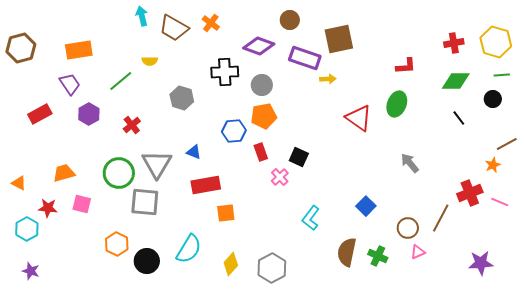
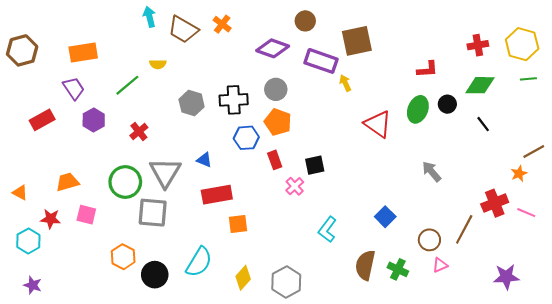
black cross: (225, 72) -> (234, 100), moved
yellow arrow: (328, 79) -> (345, 83), turned -112
black circle: (493, 99) -> (447, 104), moved
orange pentagon: (264, 116) -> (278, 122), turned 30
black square: (299, 157) -> (315, 165), turned -36

